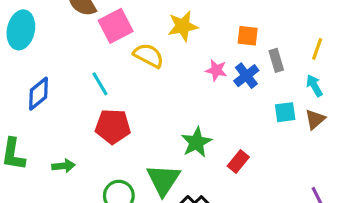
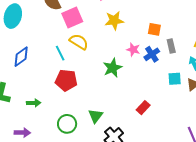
yellow semicircle: (149, 56) -> (79, 42), moved
green star: (196, 142) -> (112, 68), moved
green triangle: (163, 180) -> (95, 116), size x0.7

